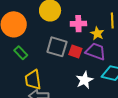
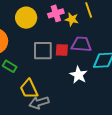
pink cross: (78, 24) -> (56, 13), moved
yellow star: (97, 33) -> (72, 19), moved

